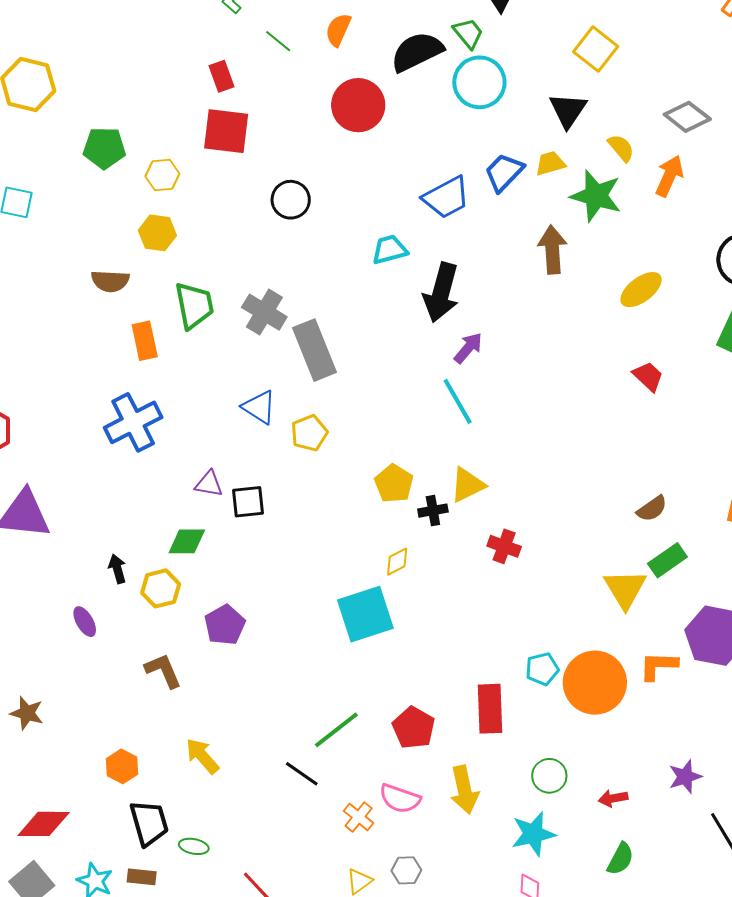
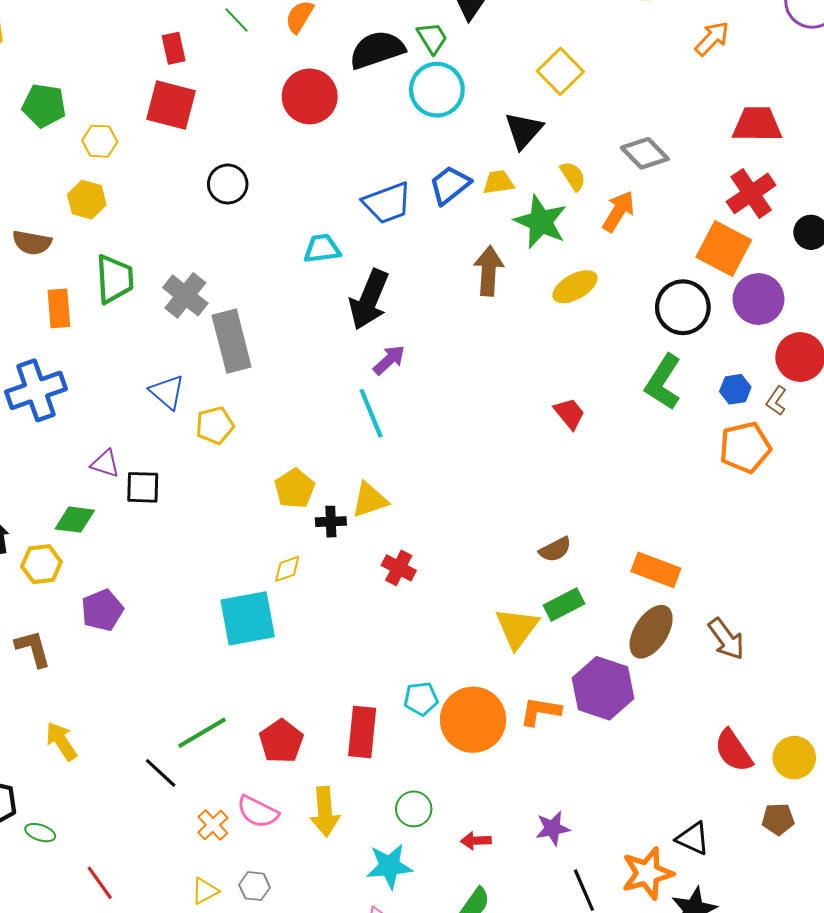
yellow ellipse: (641, 290) -> (575, 287), moved

